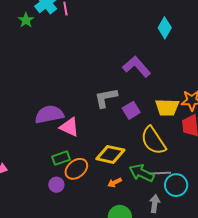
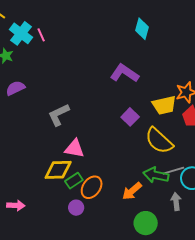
gray L-shape: (106, 98) -> (59, 115), moved
purple semicircle: (49, 114) -> (15, 88), moved, size x0.7
yellow diamond: (110, 154) -> (58, 170), moved
orange arrow: (115, 183) -> (132, 191), size x1.5

